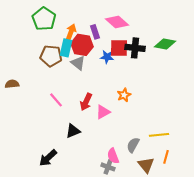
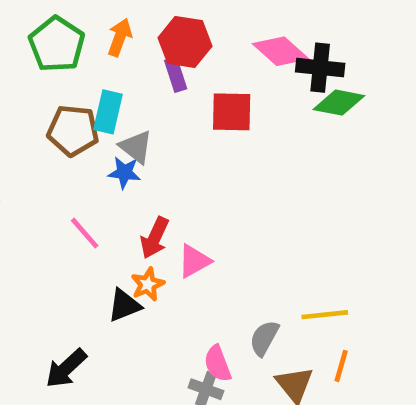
pink diamond: (117, 22) -> (281, 51), moved
orange arrow: (71, 32) -> (120, 37), moved
red hexagon: (82, 45) -> (185, 42), moved
black cross: (135, 48) -> (320, 68), moved
blue star: (107, 57) -> (124, 172), moved
orange star: (124, 95) -> (148, 284), moved

